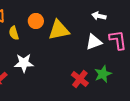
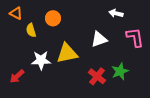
yellow triangle: (59, 30) -> (67, 53), moved
white triangle: (94, 42) -> (99, 39), moved

